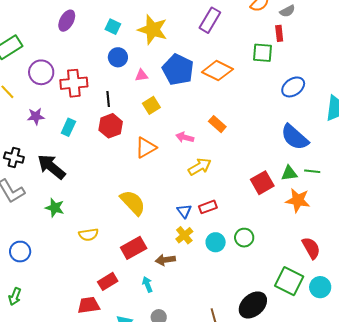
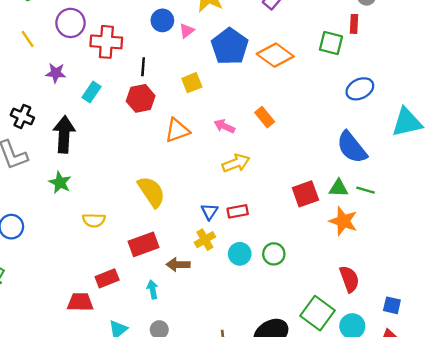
pink triangle: (141, 75) -> (187, 31), moved, turned -40
black arrow: (51, 167) -> (64, 134), turned 44

